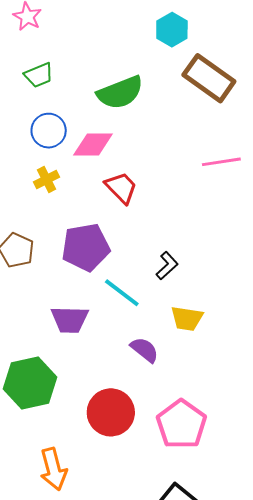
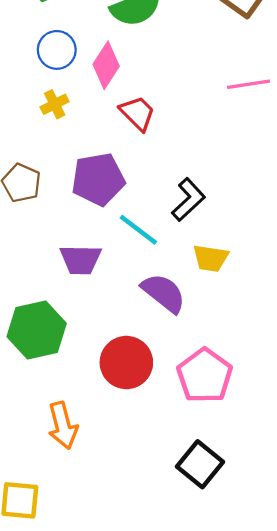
pink diamond: (93, 144) -> (106, 65), turned -57
black L-shape: (167, 266) -> (188, 200), size x1.4
purple semicircle: (144, 350) -> (164, 293), size x1.4

